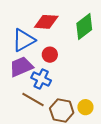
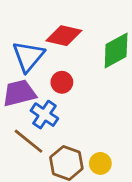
blue triangle: (24, 40) -> (28, 56), turned -30

